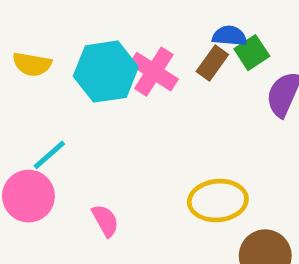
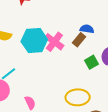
green square: (252, 53) -> (92, 62), moved

